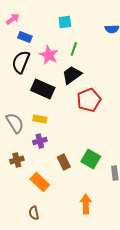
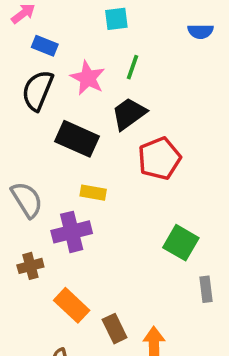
yellow rectangle: (40, 119) -> (93, 193), moved
purple cross: (40, 141) -> (72, 232), size x1.5
green square: (91, 159) -> (181, 243), moved
brown rectangle: (64, 162) -> (115, 329), moved

